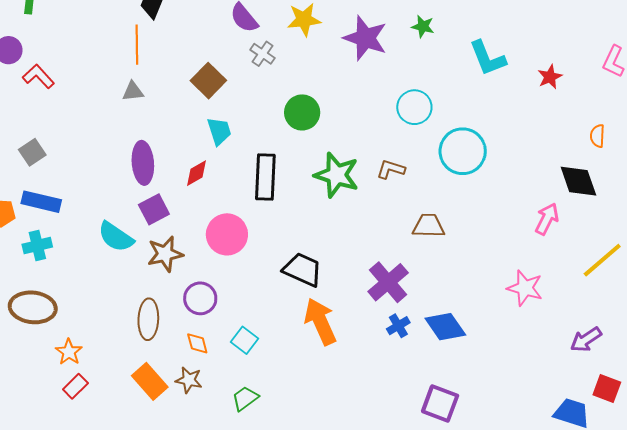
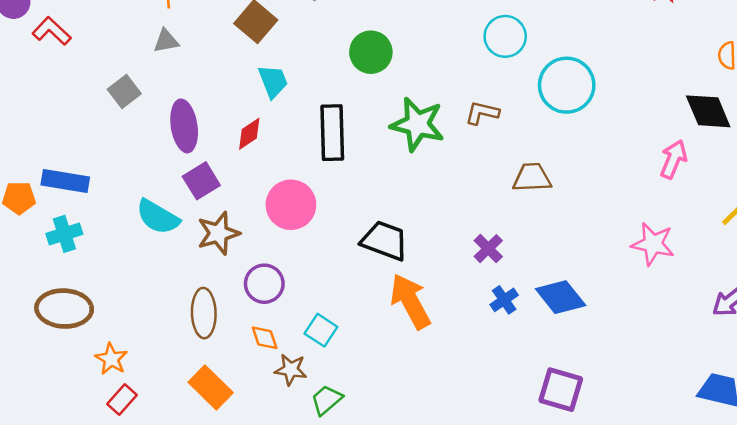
gray square: (32, 152) -> (124, 92), moved
purple cross: (388, 282) -> (488, 249), size x0.6
brown star: (189, 380) -> (291, 370), moved

